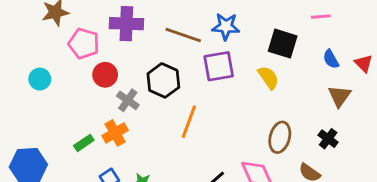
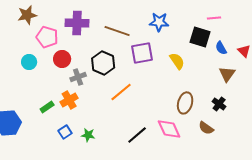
blue star: (226, 26) -> (159, 22), moved
black square: (283, 44) -> (200, 37), moved
cyan circle: (40, 79) -> (29, 62), moved
gray cross: (128, 100) -> (78, 77), turned 35
orange line: (189, 122) -> (121, 92), turned 30

